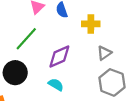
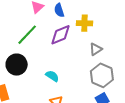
purple diamond: (59, 56) -> (60, 35), moved

